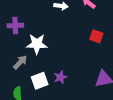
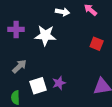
white star: (37, 44) -> (45, 35), moved

